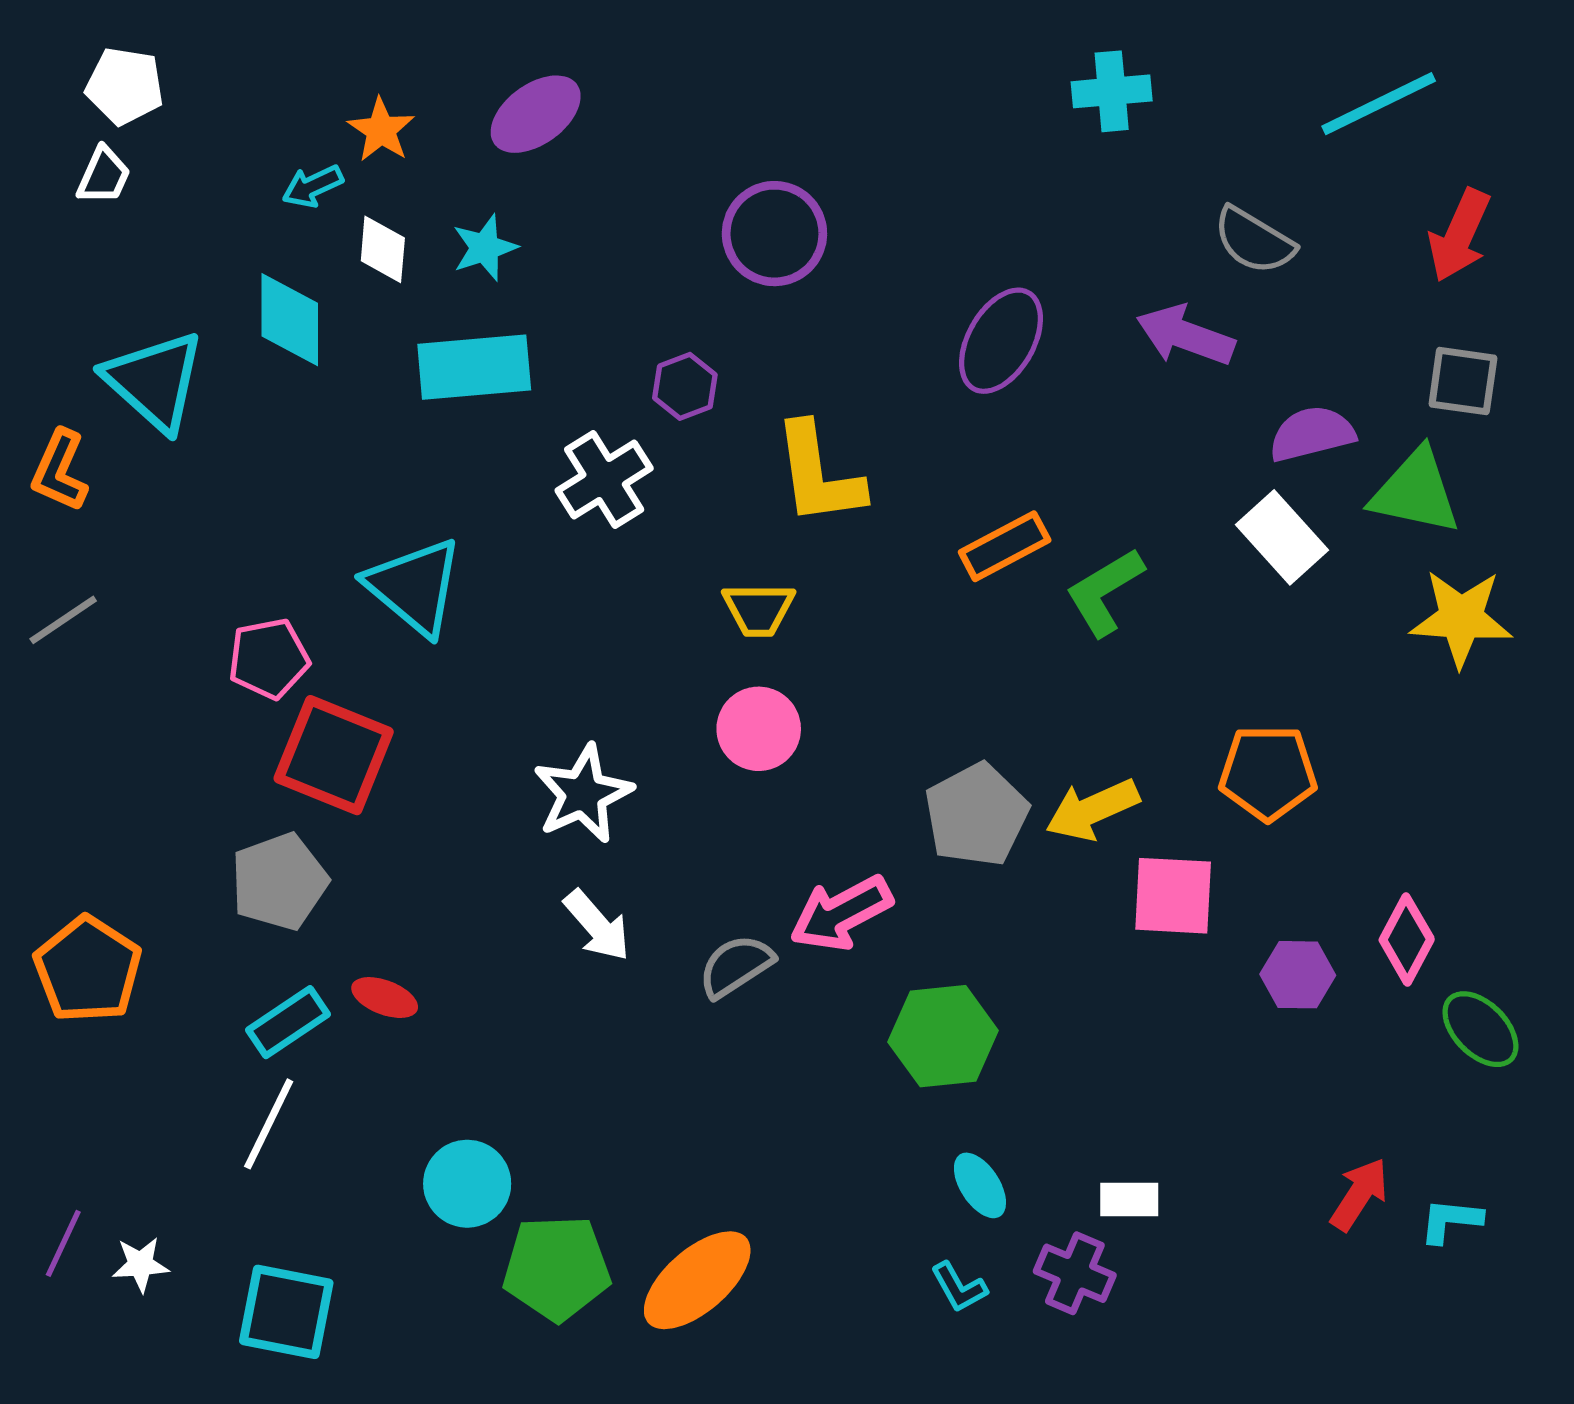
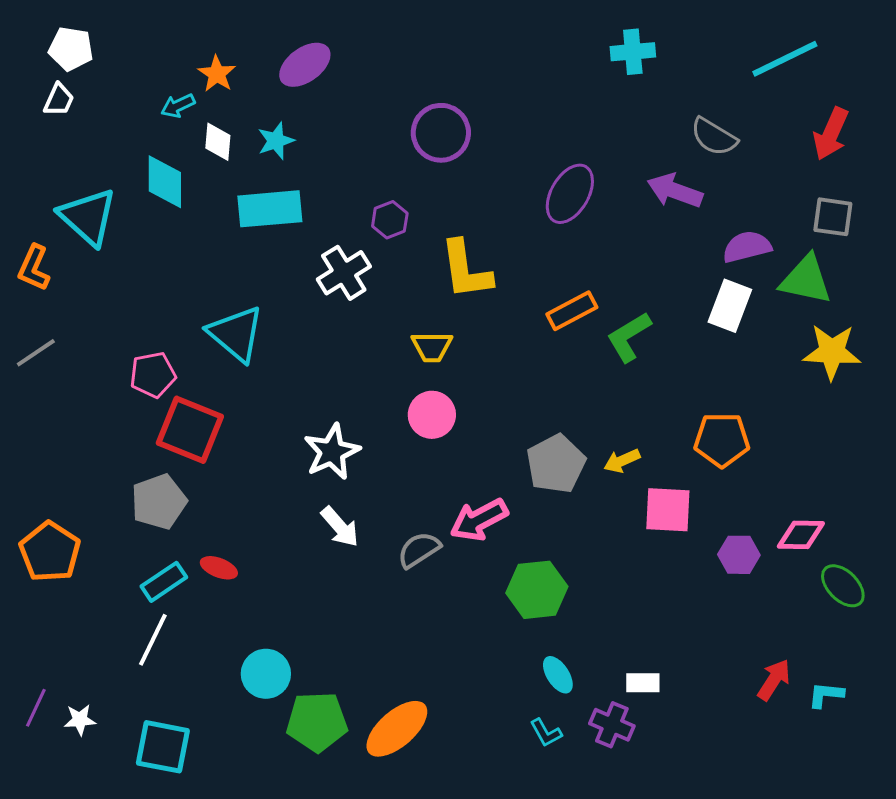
white rectangle: (1282, 537) -> (730, 306), turned 63
yellow arrow: (1092, 810) -> (622, 461), size x0.7
pink diamond: (1407, 940) -> (801, 535), turned 63

